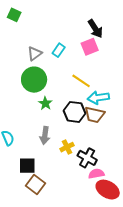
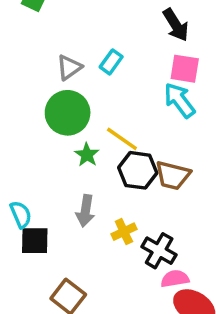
pink square: (90, 47) -> (185, 69), moved, turned 30
yellow line: (81, 81) -> (122, 139), moved
cyan arrow: (98, 98) -> (179, 100), moved, turned 60
black square: (27, 166) -> (35, 241), moved

